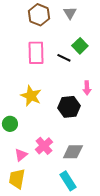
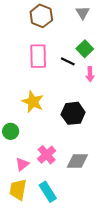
gray triangle: (70, 13) -> (83, 13), moved
pink arrow: (87, 88) -> (90, 74), moved
cyan rectangle: (68, 181) -> (48, 192), moved

